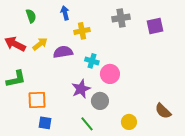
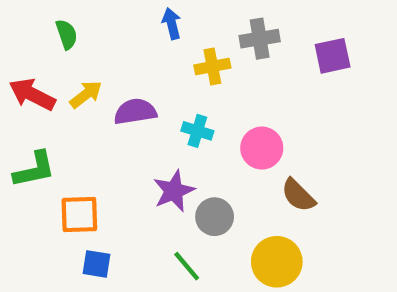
blue arrow: (65, 13) -> (172, 24), moved
yellow cross: (82, 31) -> (212, 67), moved
pink circle: (110, 74) -> (262, 148), moved
brown semicircle: (163, 111) -> (298, 195), moved
yellow circle: (129, 122) -> (277, 262), size x1.5

